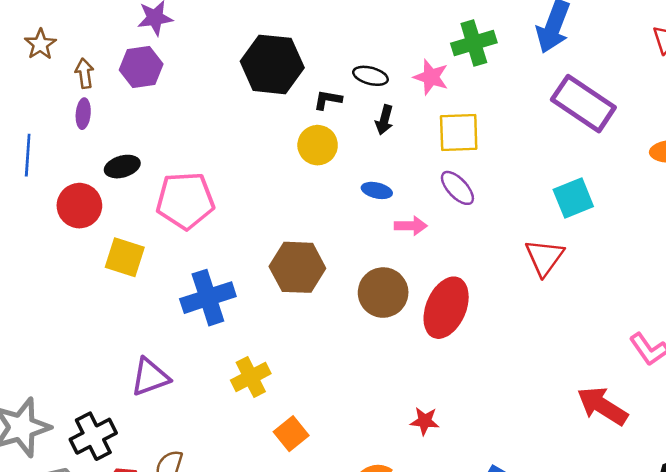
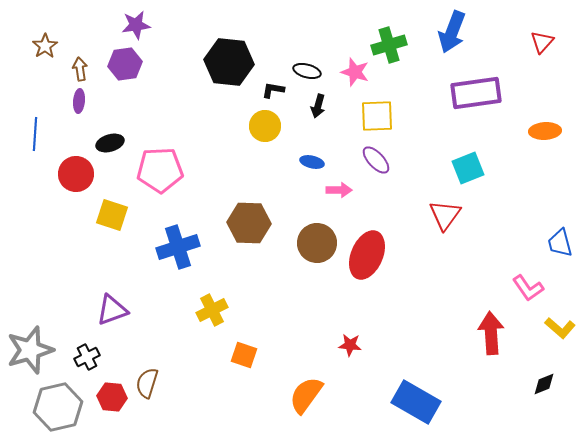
purple rectangle: (583, 104) -> (476, 93), turned -42
purple triangle: (150, 377) -> (112, 310), moved
red arrow: (602, 406) -> (491, 333), turned 54
orange square: (291, 434) -> (244, 355), turned -32
black cross: (93, 436) -> (87, 357), size x0.7

